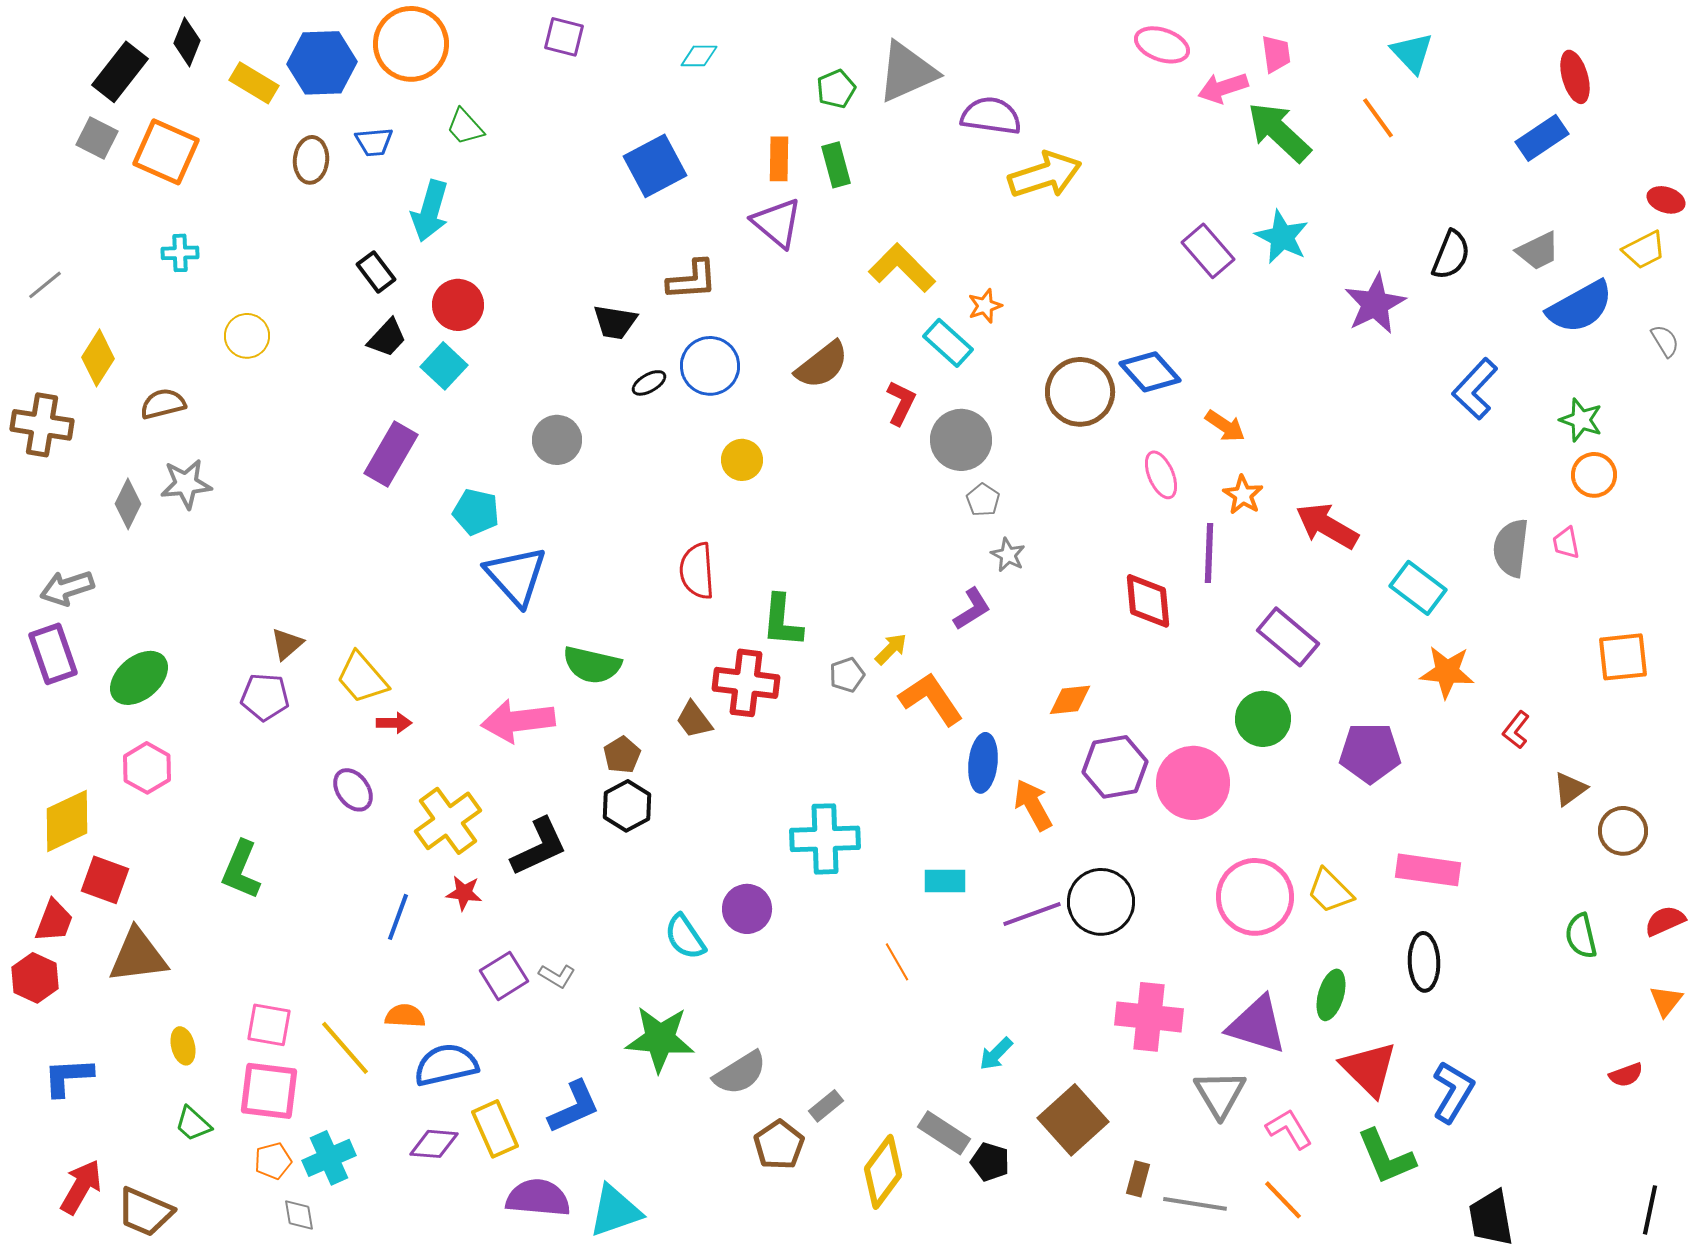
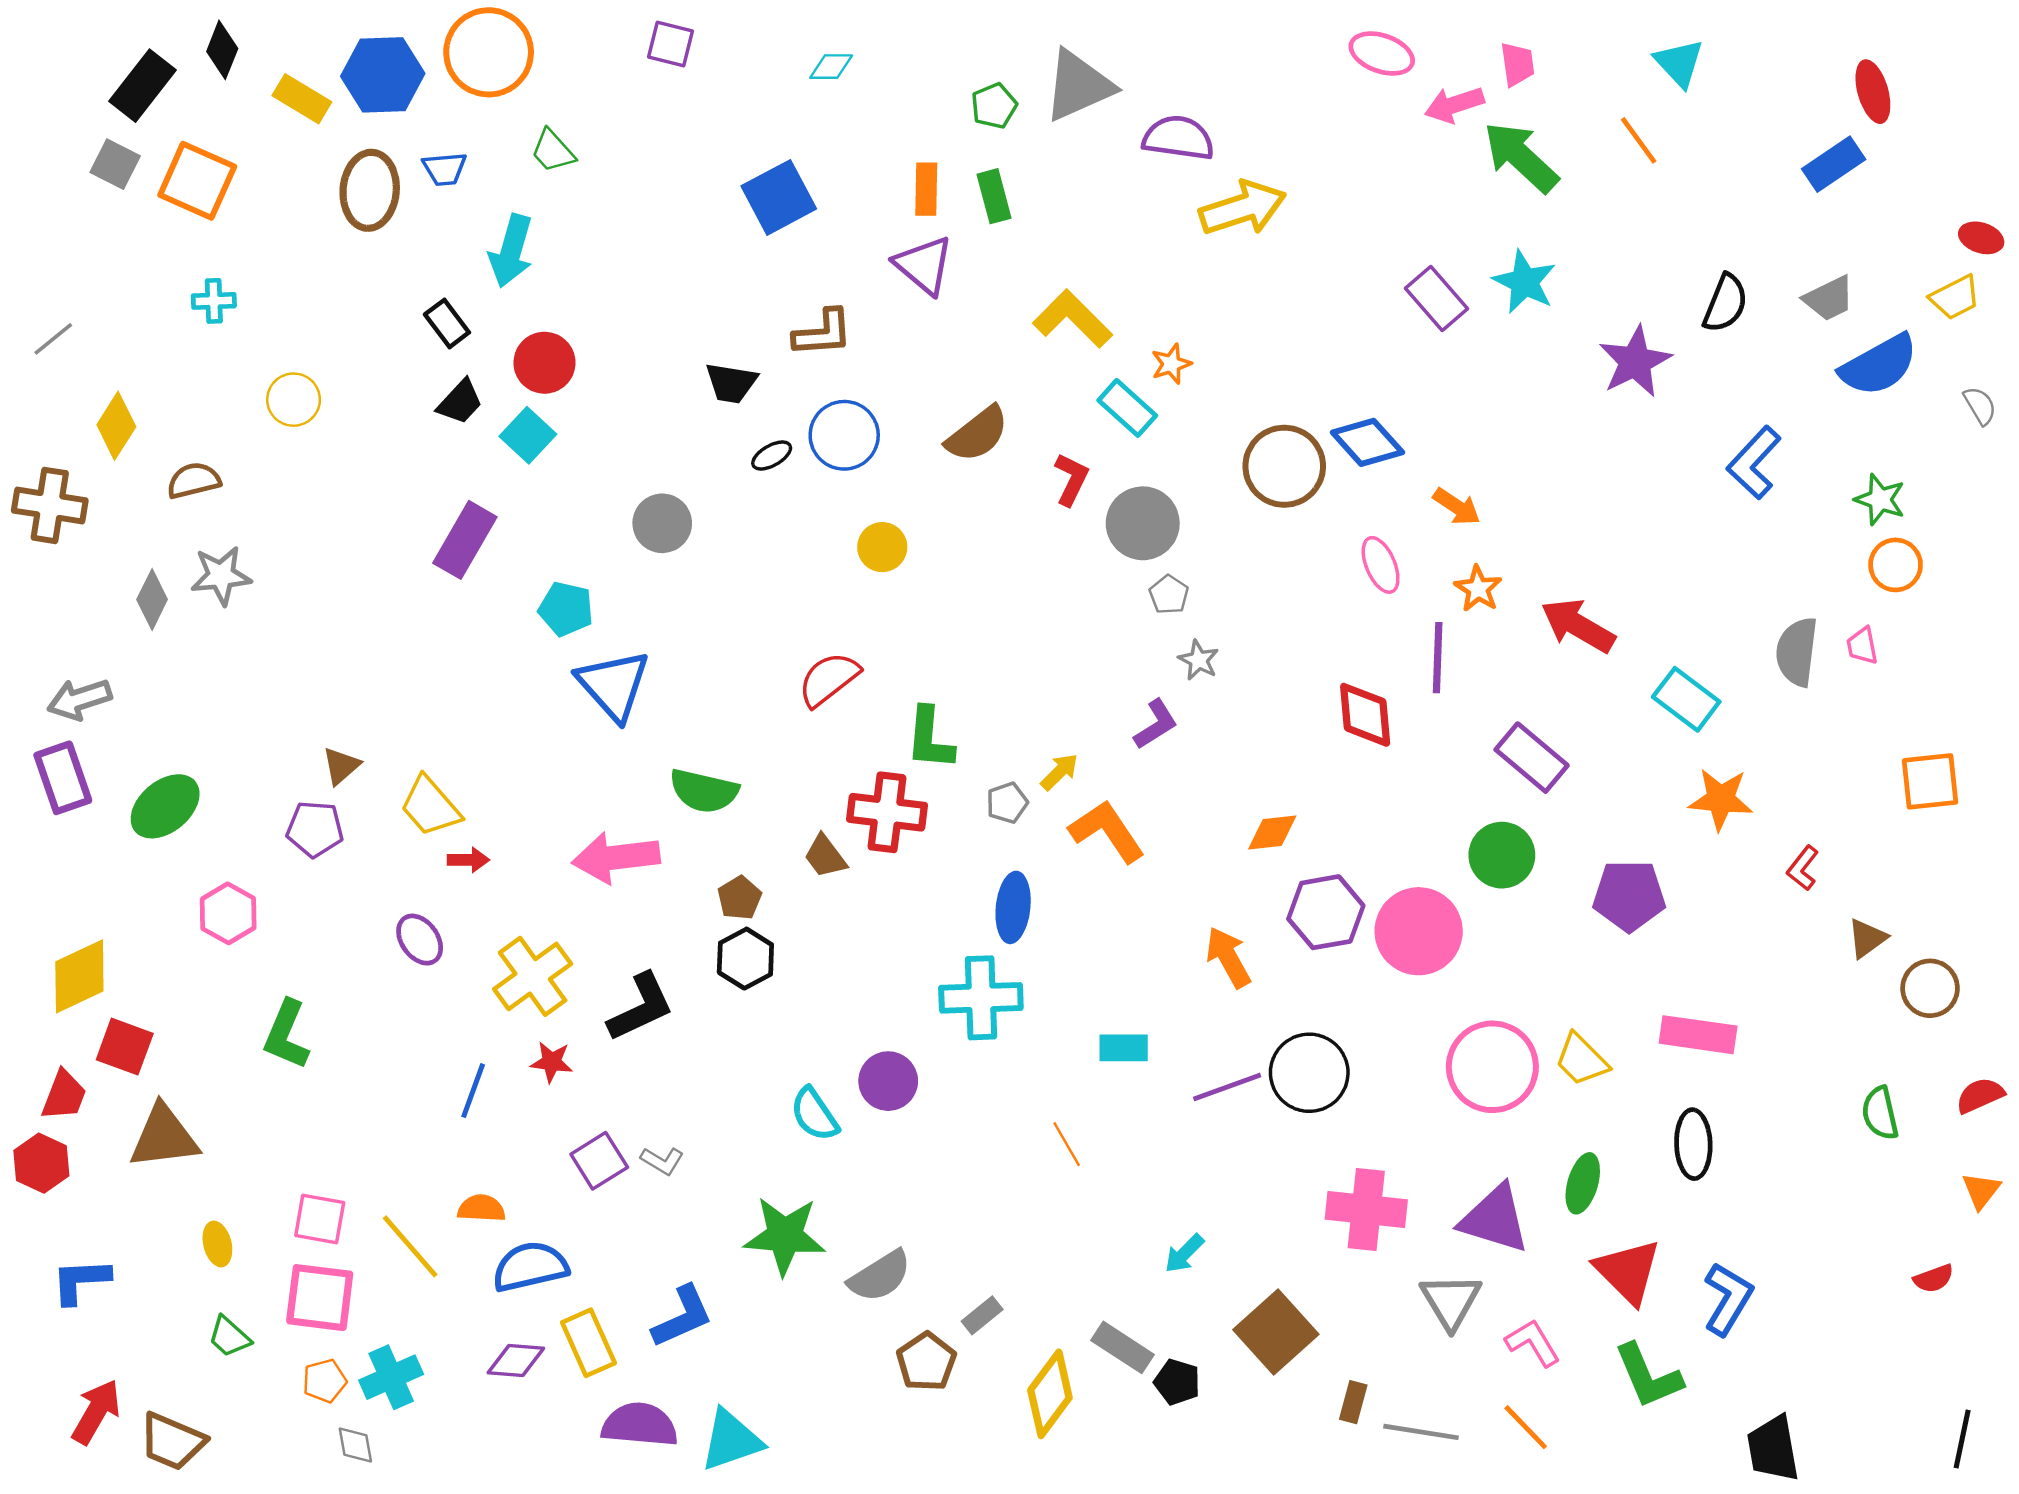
brown ellipse: (311, 160) -> (370, 190), size x1.4
red semicircle: (697, 571) -> (829, 679), turned 56
blue ellipse: (983, 763) -> (1013, 907), moved
pink hexagon: (147, 768) -> (228, 913), moved

